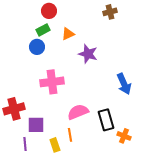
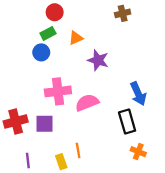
pink semicircle: (78, 112) -> (87, 103), moved
black rectangle: (106, 120) -> (127, 122), moved
purple square: (36, 125) -> (45, 124), moved

